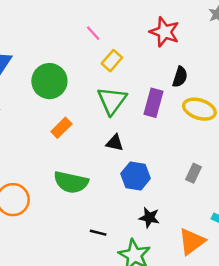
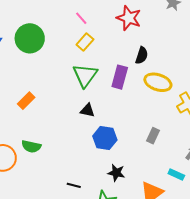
pink line: (93, 33) -> (81, 18), moved
green circle: (49, 81) -> (30, 38), moved
orange rectangle: (61, 128) -> (26, 101), moved
green semicircle: (71, 182) -> (31, 146), moved, size x0.7

